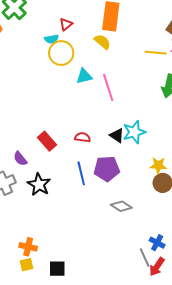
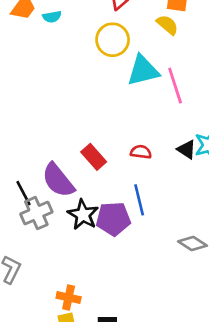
cyan semicircle: (51, 39) -> (52, 17), moved
cyan triangle: (84, 76) -> (143, 71), size x1.5
purple semicircle: (20, 159) -> (58, 180), size x1.8
purple pentagon: (107, 169) -> (113, 219), moved

